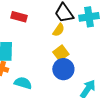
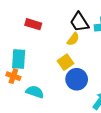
yellow square: (61, 53) -> (65, 62), moved

